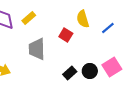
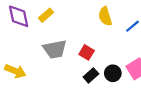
red square: (66, 35) -> (87, 52), moved
gray trapezoid: (37, 49) -> (55, 49), turned -100

